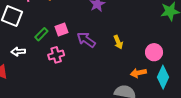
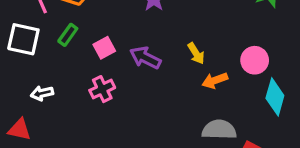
green rectangle: (41, 34) -> (68, 35), moved
orange arrow: (138, 73) -> (215, 80), moved

